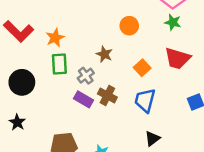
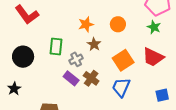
orange star: (55, 38) -> (86, 24), moved
orange square: (142, 68) -> (123, 60), size x1.5

